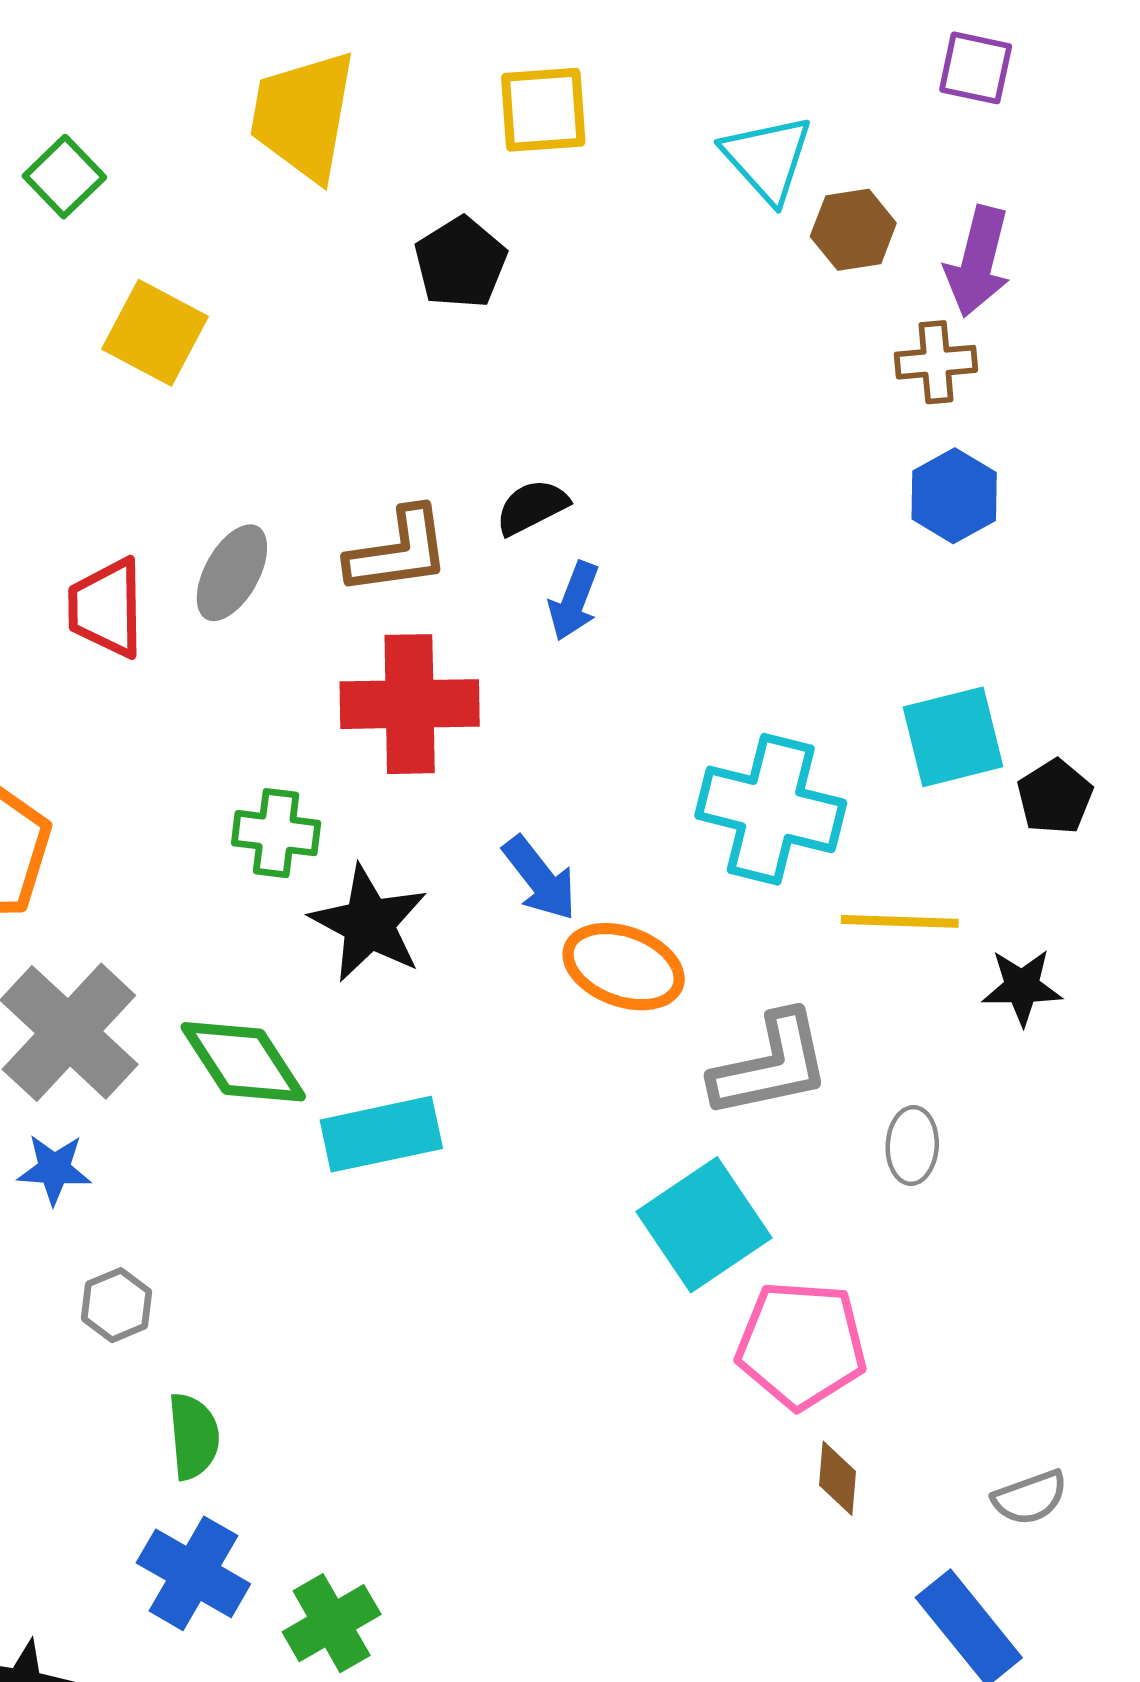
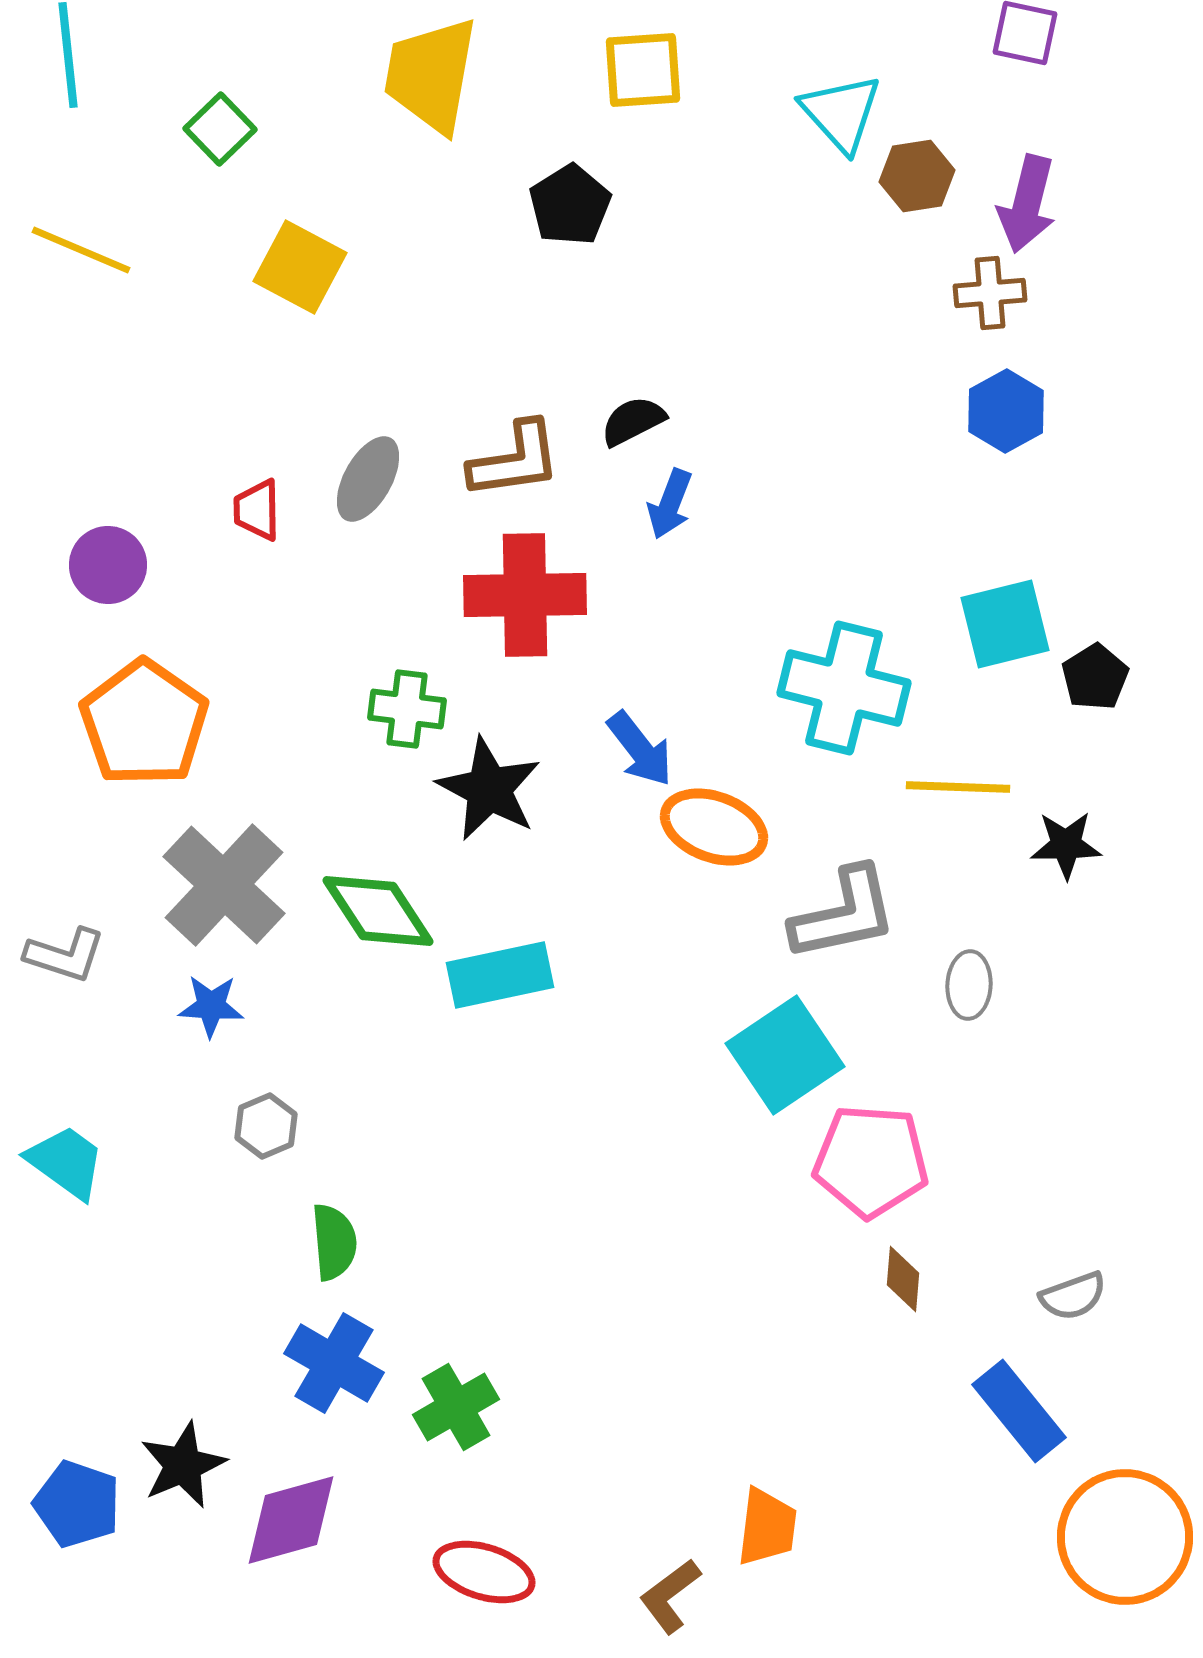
red trapezoid: (106, 608) -> (257, 510), size x0.7

